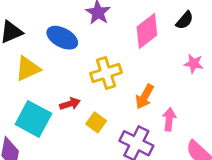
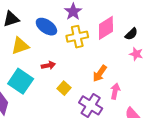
black semicircle: (185, 20) -> (131, 34), moved
yellow cross: (106, 73) -> (77, 37), moved
red arrow: (70, 104) -> (48, 65), moved

